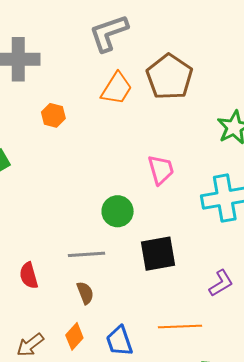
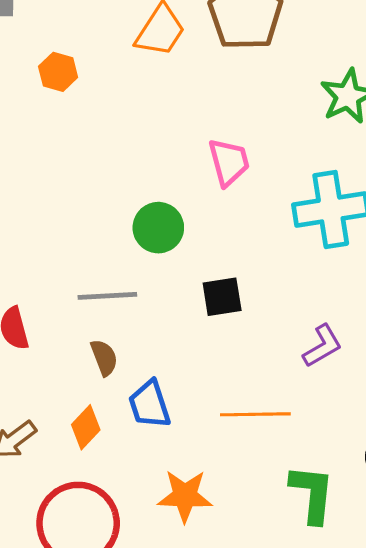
black square: (158, 254) -> (222, 297), size x0.7
blue trapezoid: (119, 341) -> (149, 404), moved

